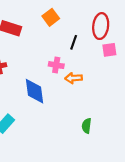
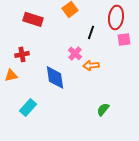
pink cross: (56, 65) -> (75, 53), turned 32
green semicircle: (87, 126) -> (103, 109), turned 32

